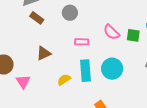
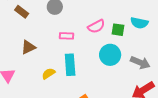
pink semicircle: (111, 32) -> (96, 26), turned -72
cyan circle: (112, 69) -> (110, 55), moved

